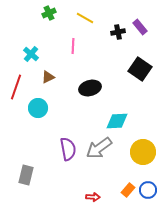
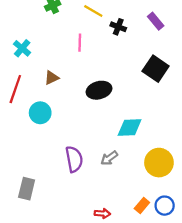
black cross: (118, 32) -> (118, 27), moved, turned 32
cyan cross: (31, 54) -> (22, 48), moved
gray arrow: (99, 148) -> (109, 158), size x0.6

